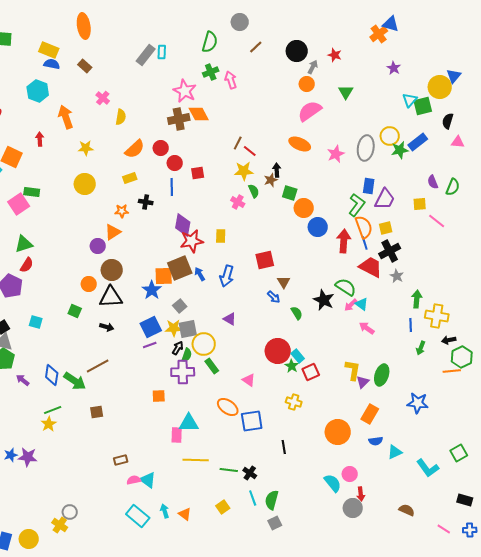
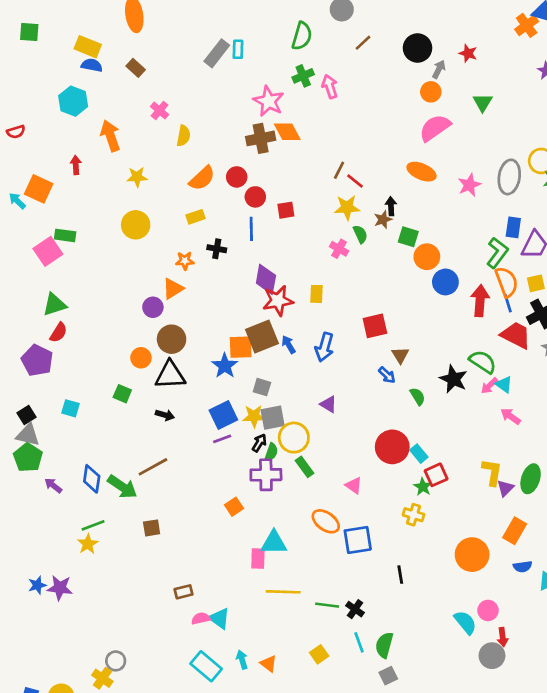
gray square: (180, 306) -> (262, 387), turned -32
green star: (292, 366) -> (423, 487), moved
orange square: (159, 396) -> (234, 507), turned -32

